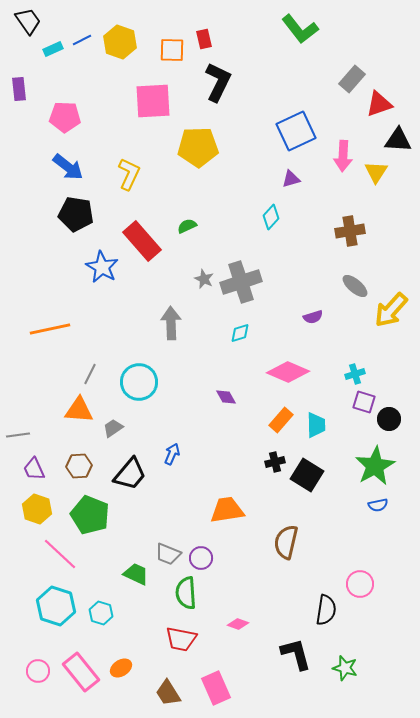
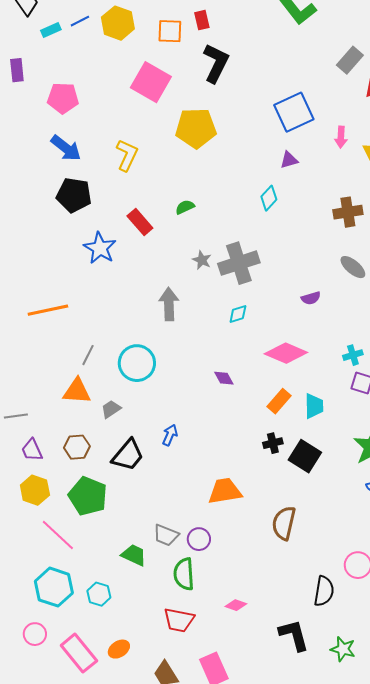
pink square: (153, 101) -> (151, 82), turned 33
pink arrow: (343, 156) -> (341, 137), size x0.7
red rectangle: (142, 241) -> (140, 222), size x0.7
pink circle: (38, 671) -> (35, 634), moved

